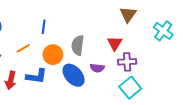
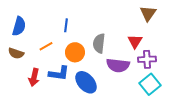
purple semicircle: (97, 68) -> (118, 65), size x1.6
blue ellipse: (74, 75) -> (86, 82), moved

